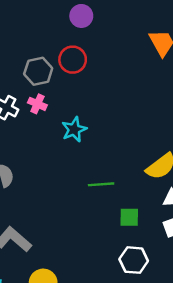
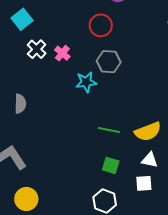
gray hexagon: (38, 71) -> (109, 62), moved
green line: (101, 184) -> (109, 130), moved

